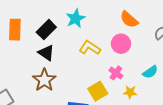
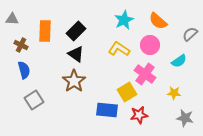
cyan star: (76, 18) -> (124, 20), moved
cyan semicircle: (150, 72) -> (179, 61), moved
pink cross: (116, 73) -> (145, 74), size x1.5
yellow star: (130, 92) -> (174, 93), moved

